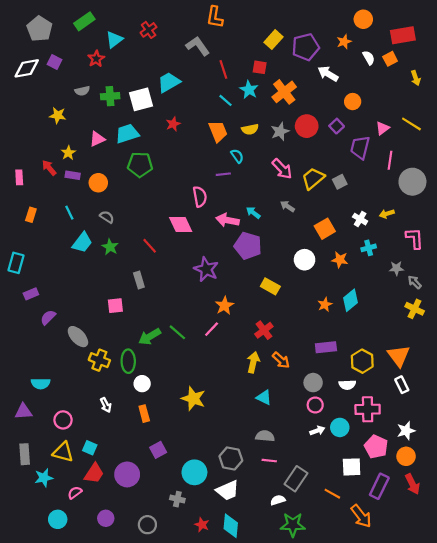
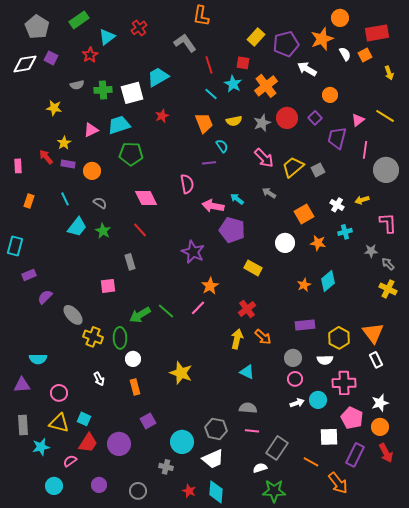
orange star: (344, 42) -> (322, 39), size x1.6
pink diamond: (181, 224) -> (146, 198), moved

